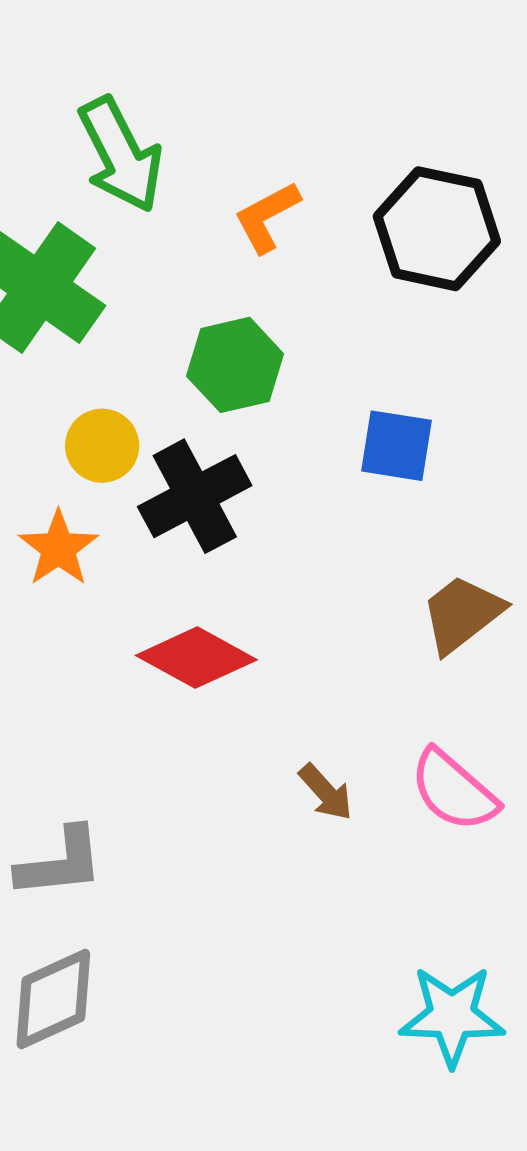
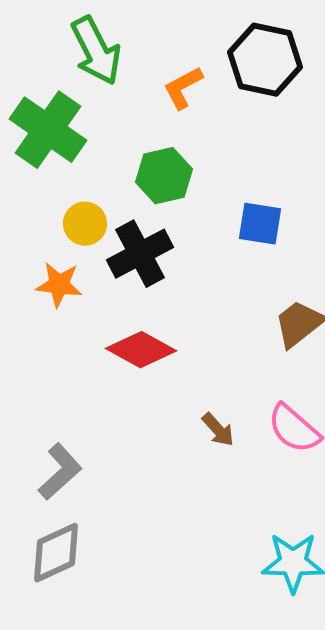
black hexagon: (437, 229) -> (265, 60), moved
orange star: (58, 548) -> (59, 285), turned -30
gray L-shape: (60, 863) -> (60, 472), turned -36

